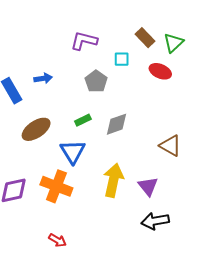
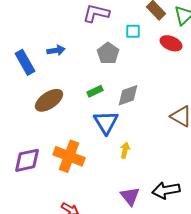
blue triangle: (73, 152) -> (106, 122), moved
yellow arrow: (113, 180) -> (125, 150), size x0.5
purple triangle: (148, 186) -> (130, 196), moved

